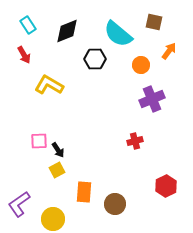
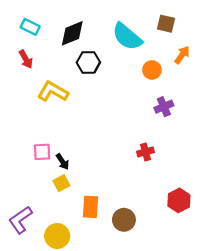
cyan rectangle: (28, 25) -> (30, 27), turned -30
black hexagon: (95, 59) -> (88, 62), moved
purple cross: (152, 99) -> (164, 107), size x0.7

